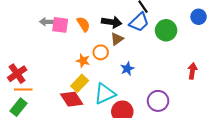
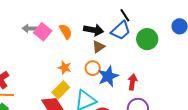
pink square: (60, 25) -> (43, 32), turned 30
orange circle: (101, 52) -> (93, 68), moved
blue star: (127, 69) -> (108, 76), size x1.5
red arrow: (192, 71) -> (132, 82), moved

